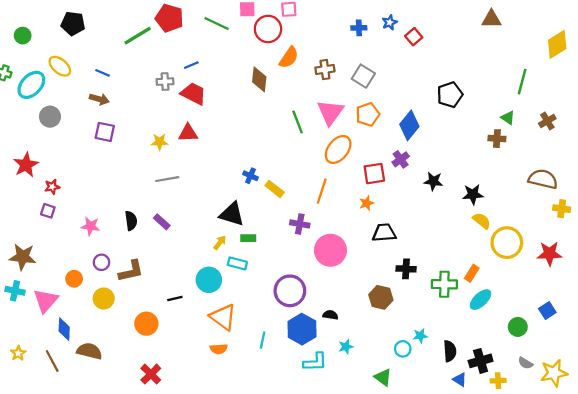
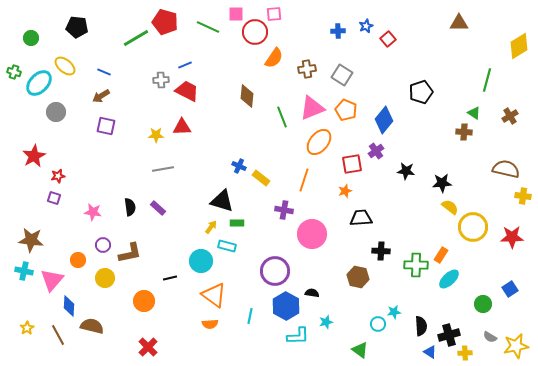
brown diamond: (259, 79) -> (247, 96), moved
brown arrow: (99, 99) -> (101, 96), turned 132
pink triangle: (330, 112) -> (312, 108), turned 32
orange pentagon: (368, 114) -> (346, 110), turned -30

